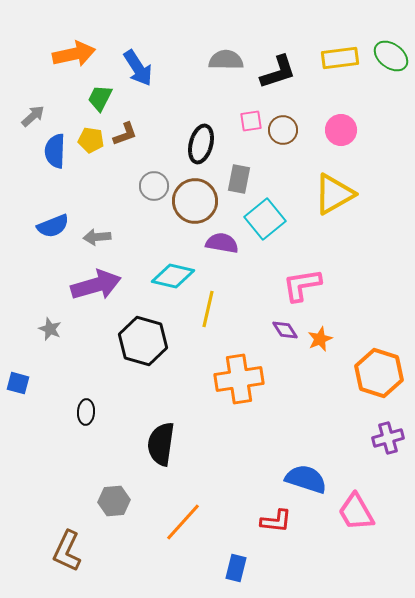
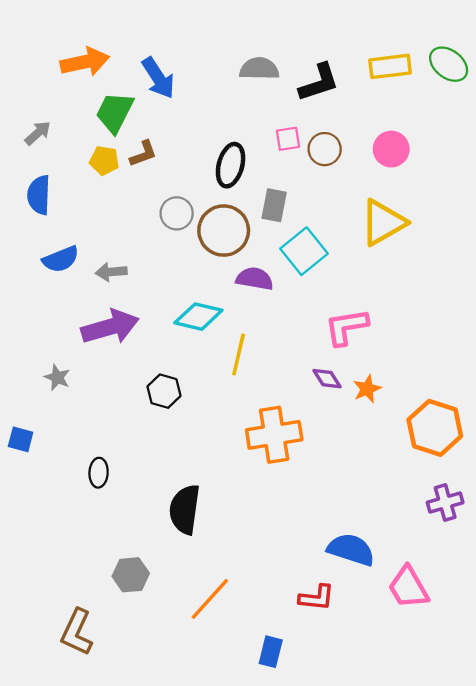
green trapezoid: (100, 98) -> (115, 112), size x1.4
blue semicircle: (55, 151) -> (39, 195), moved
black hexagon: (143, 341) -> (164, 391), size x0.6

